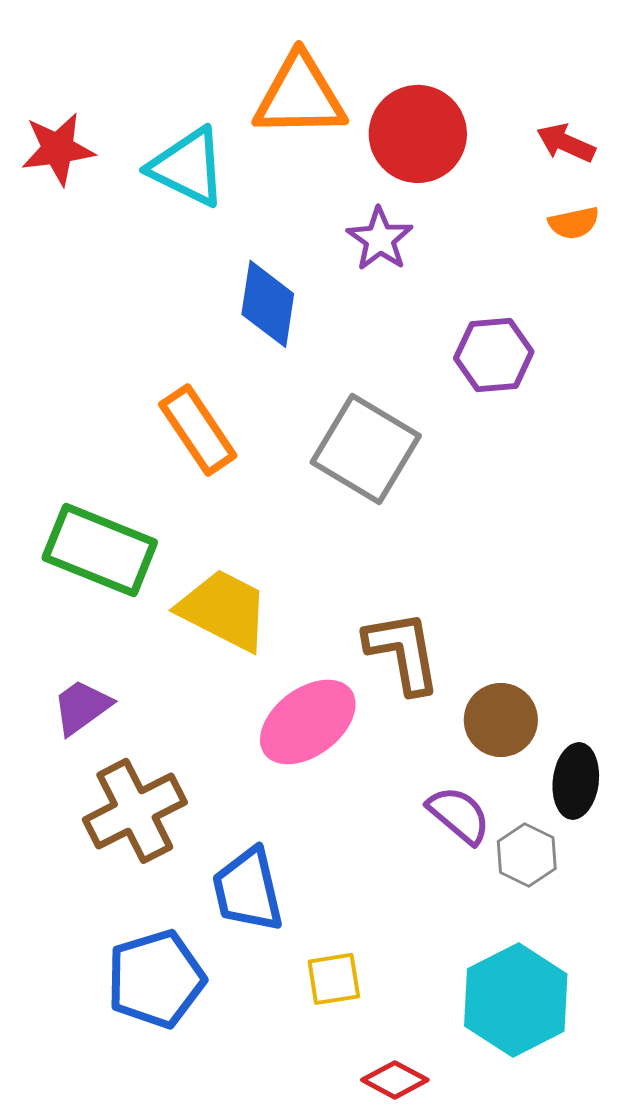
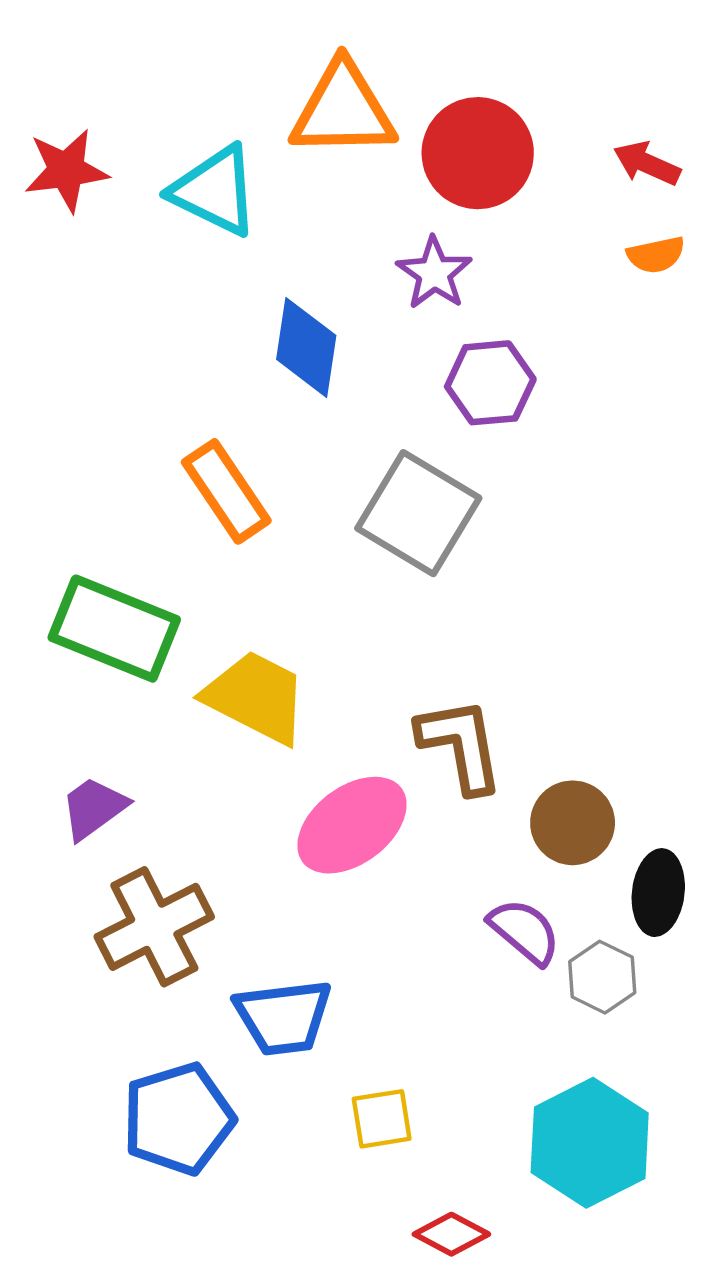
purple hexagon: (494, 355) -> (490, 383), moved
blue trapezoid: (248, 890) -> (283, 1017), turned -84

